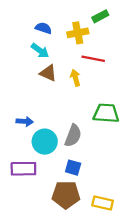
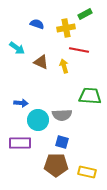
cyan arrow: (40, 51) -> (17, 48), moved
gray semicircle: (73, 136) -> (62, 115), turned 66

